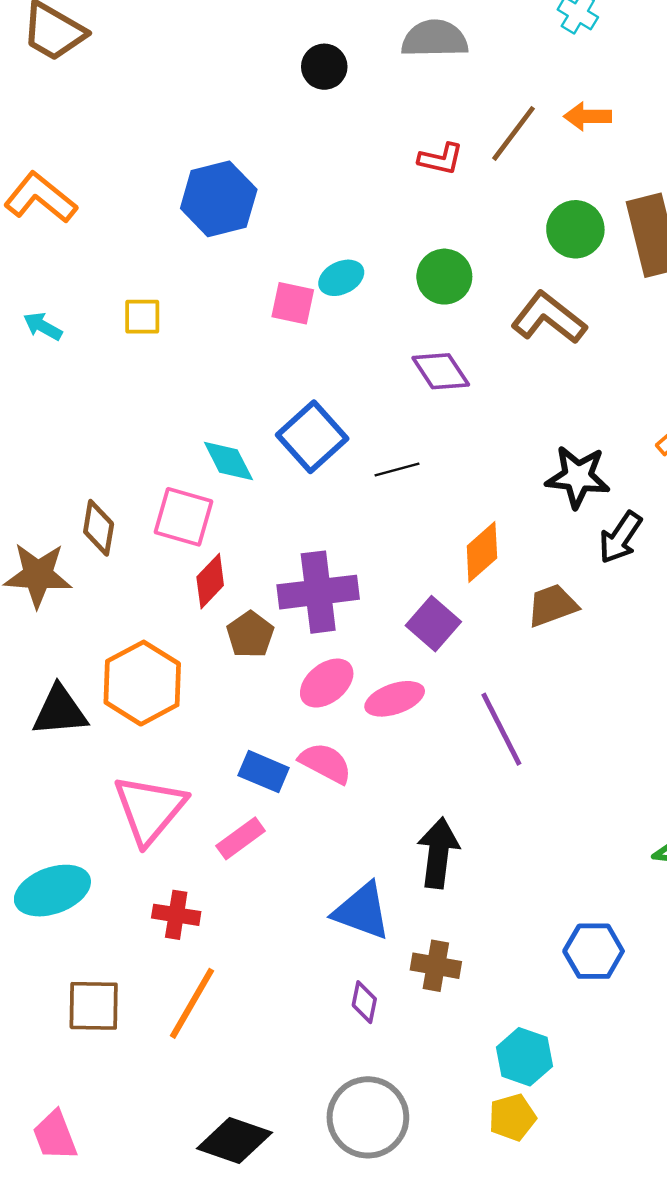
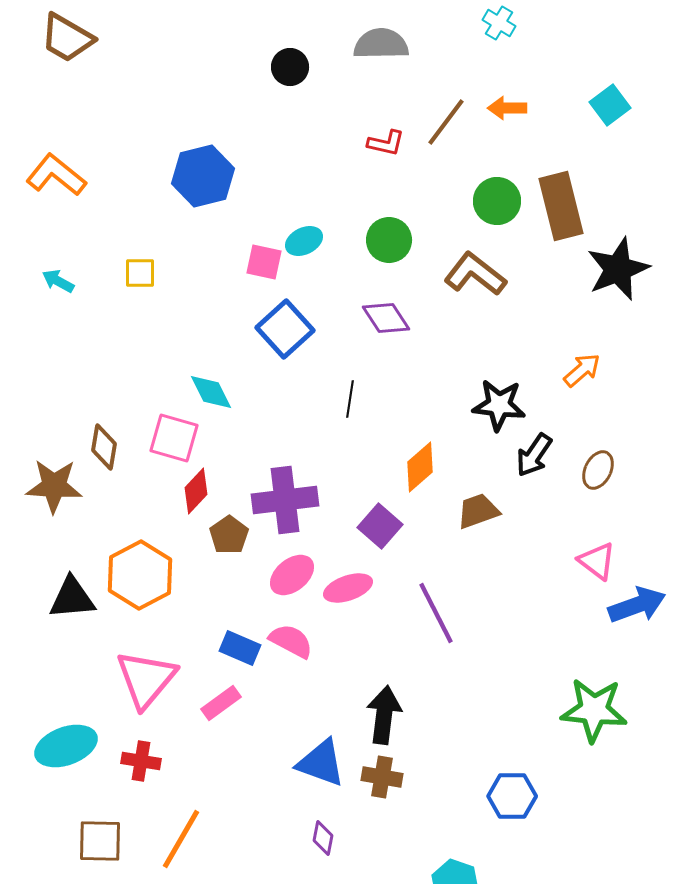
blue square: (312, 437) -> (285, 329), moved
black line: (397, 470) -> (350, 399), turned -66
red cross: (176, 915) -> (141, 761), moved
brown cross: (436, 966) -> (382, 777), moved

